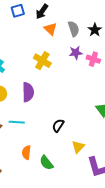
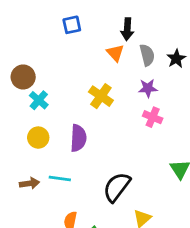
black arrow: (42, 12) -> (127, 29), moved, turned -35
pink cross: (93, 59) -> (153, 117), moved
black semicircle: (58, 126) -> (117, 187), size x1.6

